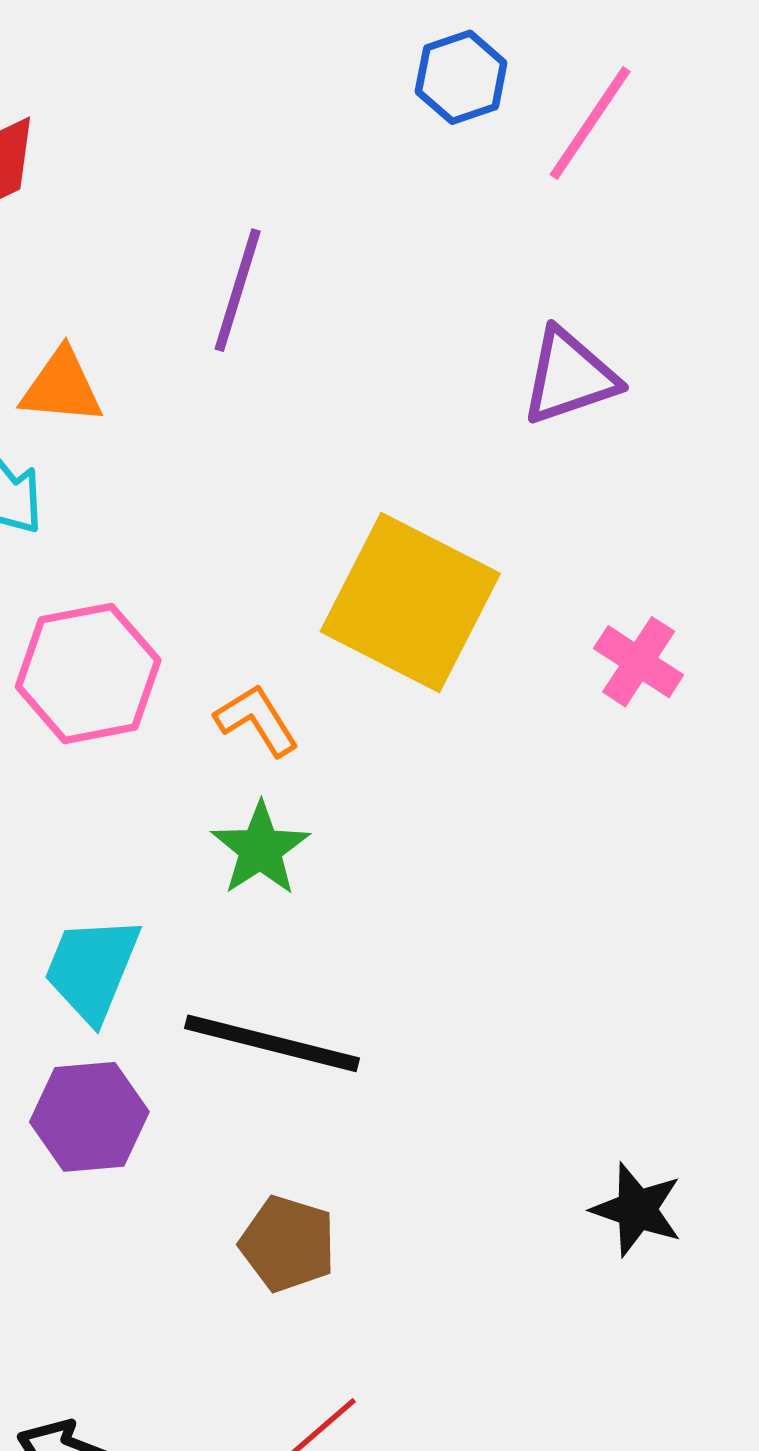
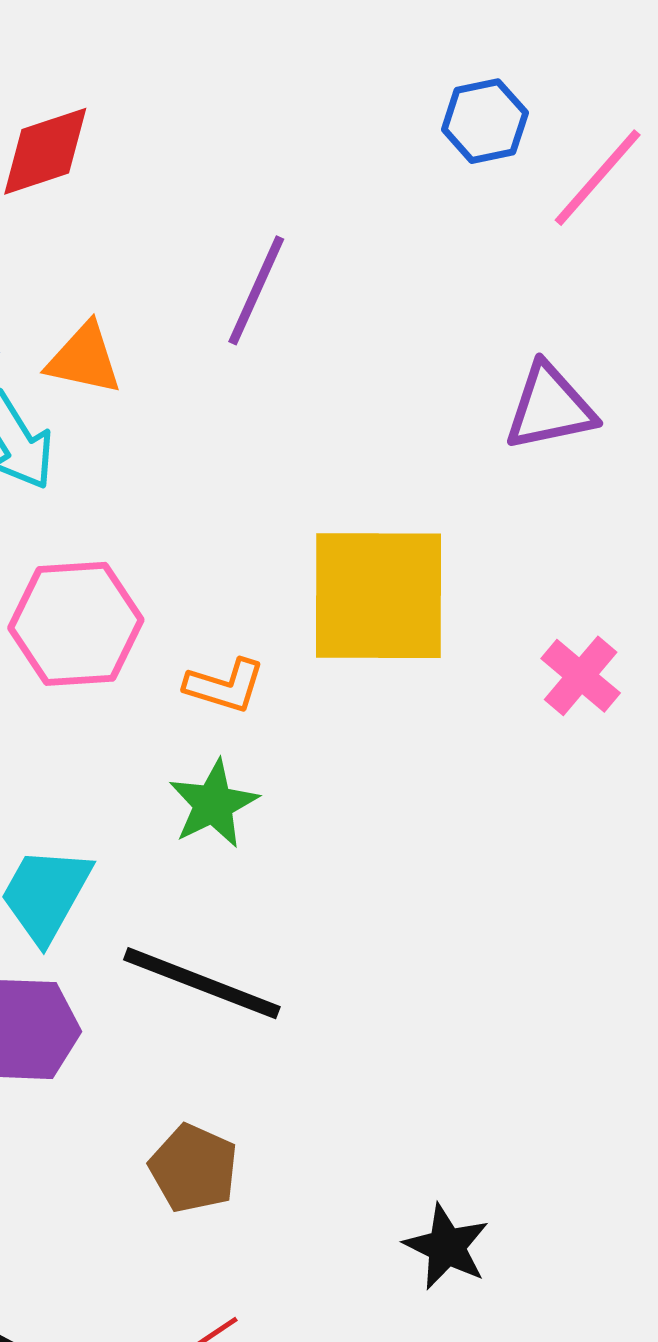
yellow square: (410, 602) -> (378, 596), turned -34
orange L-shape: (257, 720) -> (225, 686), turned 132
black star: (637, 1210) -> (447, 1247), moved

